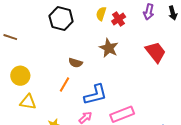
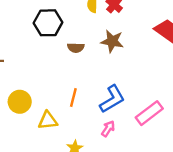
brown semicircle: (75, 63) -> (76, 48), moved
yellow triangle: (28, 102) -> (48, 121), moved

